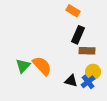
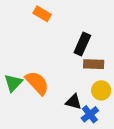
orange rectangle: (73, 11) -> (42, 14), moved
blue cross: (88, 82) -> (90, 114), moved

